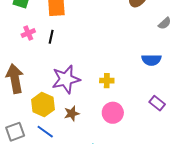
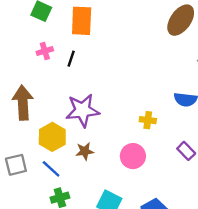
yellow cross: (107, 81) -> (148, 120), moved

